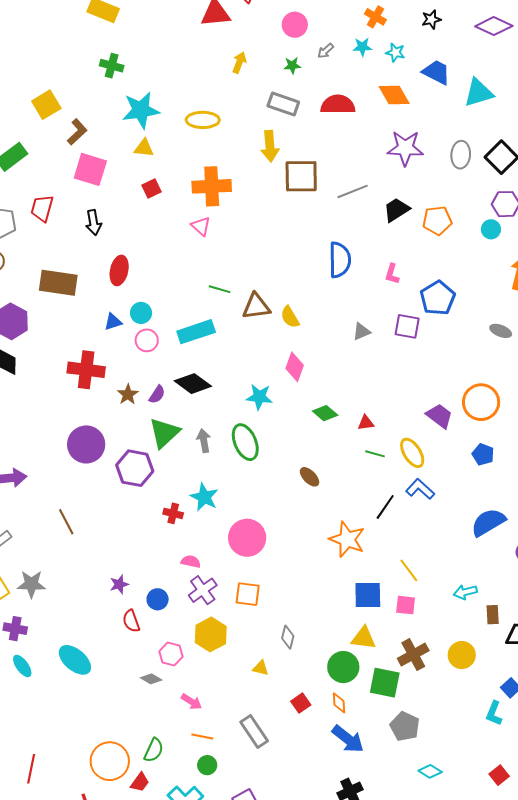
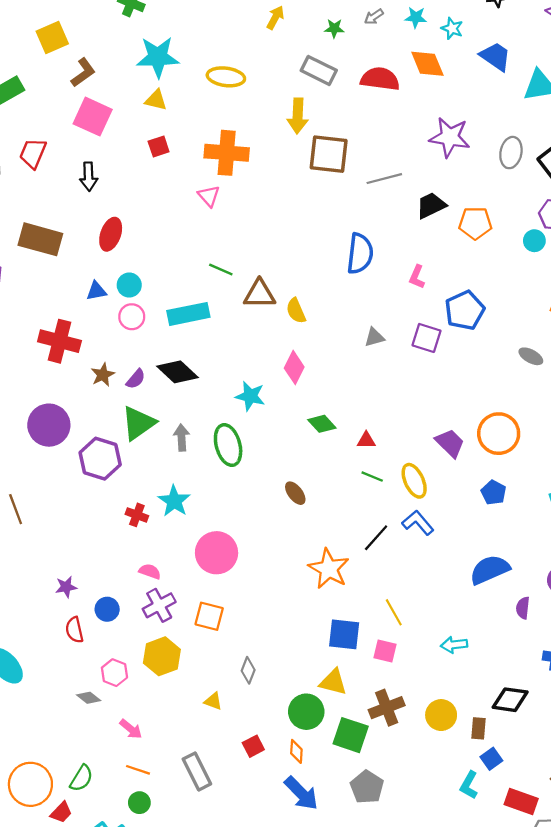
orange diamond: (394, 95) -> (427, 64), moved
brown rectangle: (493, 615) -> (479, 728), moved

